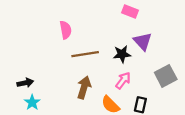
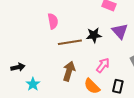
black star: (122, 54) -> (94, 35), moved
cyan star: (32, 102) -> (33, 84), moved

